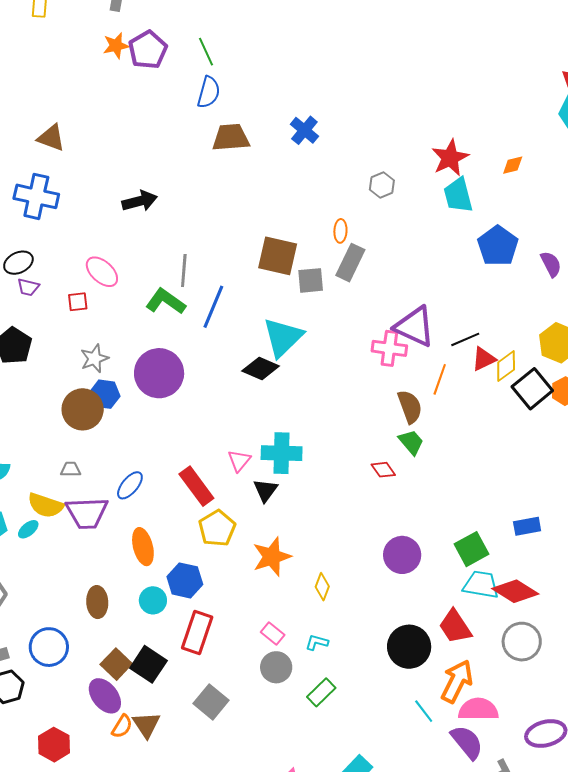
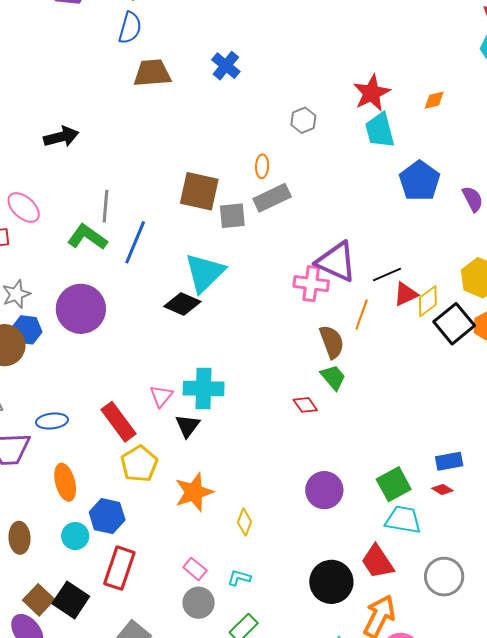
gray rectangle: (350, 263) -> (272, 198), turned 39
blue ellipse: (130, 485) -> (52, 421), turned 44
red diamond: (515, 591) -> (442, 490), moved, size x0.5

